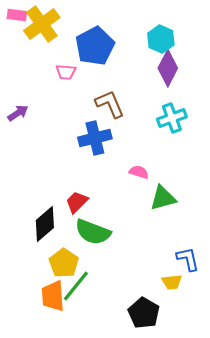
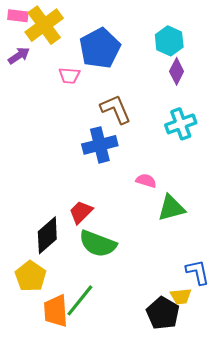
purple diamond: (168, 68) -> (177, 71), size x0.7
purple arrow: (18, 113) -> (19, 56), moved
yellow pentagon: (64, 263) -> (30, 276), moved
black pentagon: (144, 313) -> (163, 313), moved

